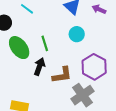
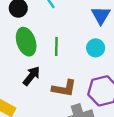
black arrow: (39, 67) -> (31, 76), moved

